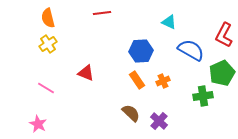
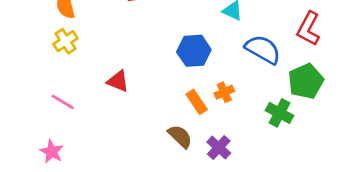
orange rectangle: (137, 80) -> (197, 102), moved
green cross: (203, 96) -> (280, 113), turned 36

